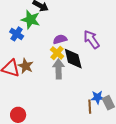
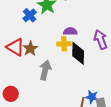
yellow cross: (57, 53) -> (64, 44), turned 32
gray arrow: (59, 69) -> (45, 70), moved

